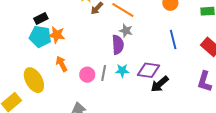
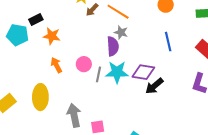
cyan pentagon: (40, 37) -> (17, 35), moved
cyan star: (122, 71) -> (117, 72), size x1.6
pink circle: (87, 75) -> (84, 64), moved
yellow ellipse: (34, 80) -> (40, 97), moved, turned 30

